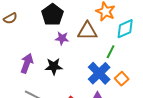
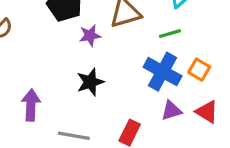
green line: (111, 52) -> (170, 34), turned 64
purple arrow: (27, 63) -> (31, 105), moved

